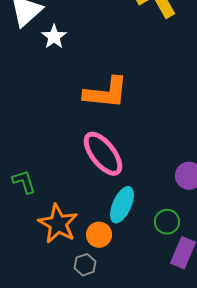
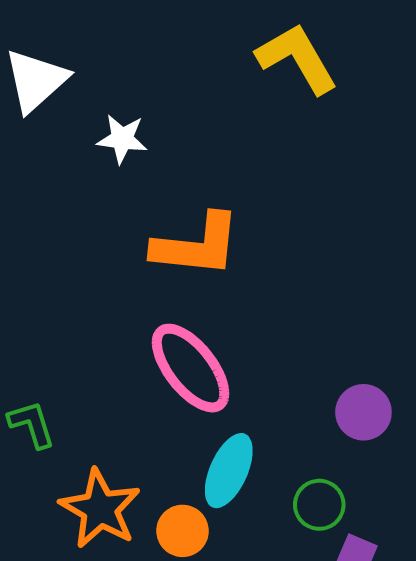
white star: (54, 37) -> (122, 139), moved, turned -30

